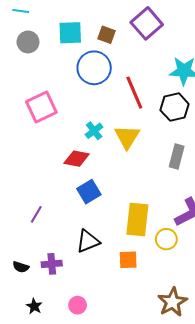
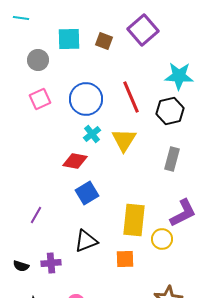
gray circle: (28, 42) -> (38, 60), moved
blue circle: (94, 68) -> (86, 99), moved
pink square: (41, 107) -> (40, 99), moved, size x0.7

